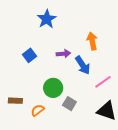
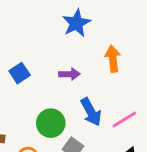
blue star: (47, 19) -> (76, 23), moved
blue arrow: (83, 65) -> (91, 112), moved

